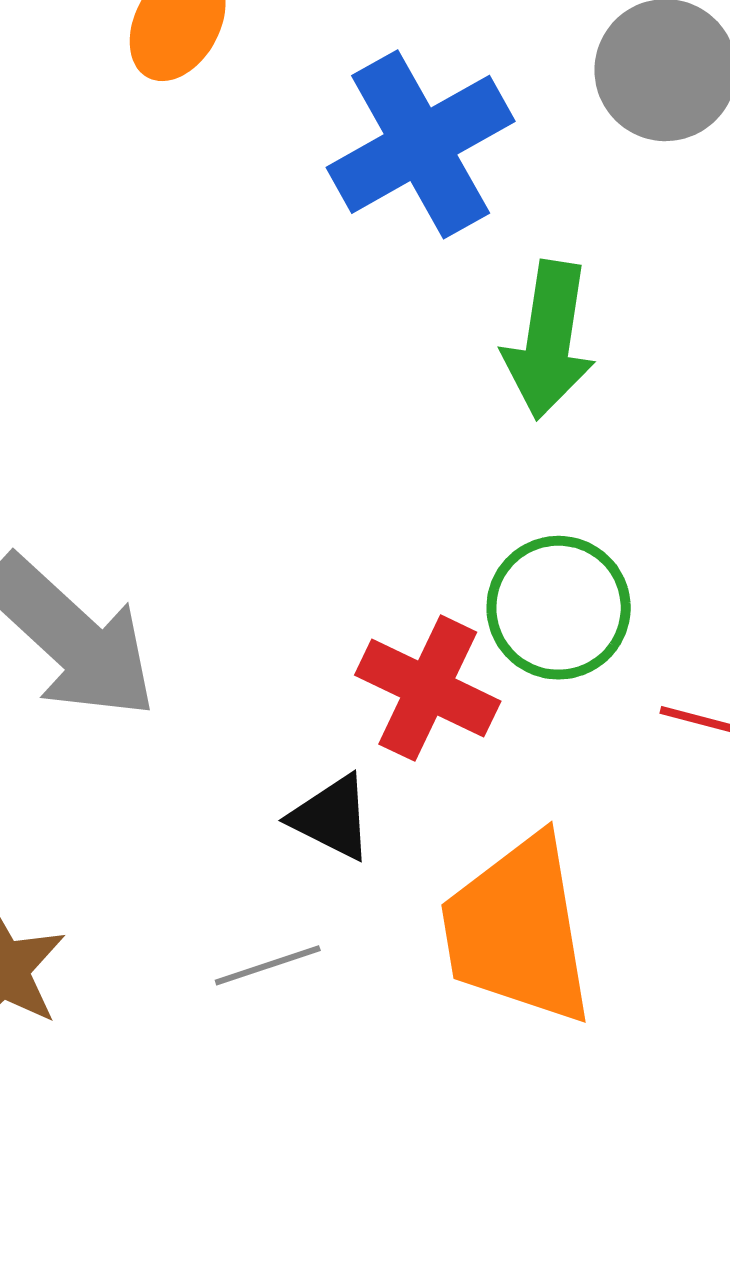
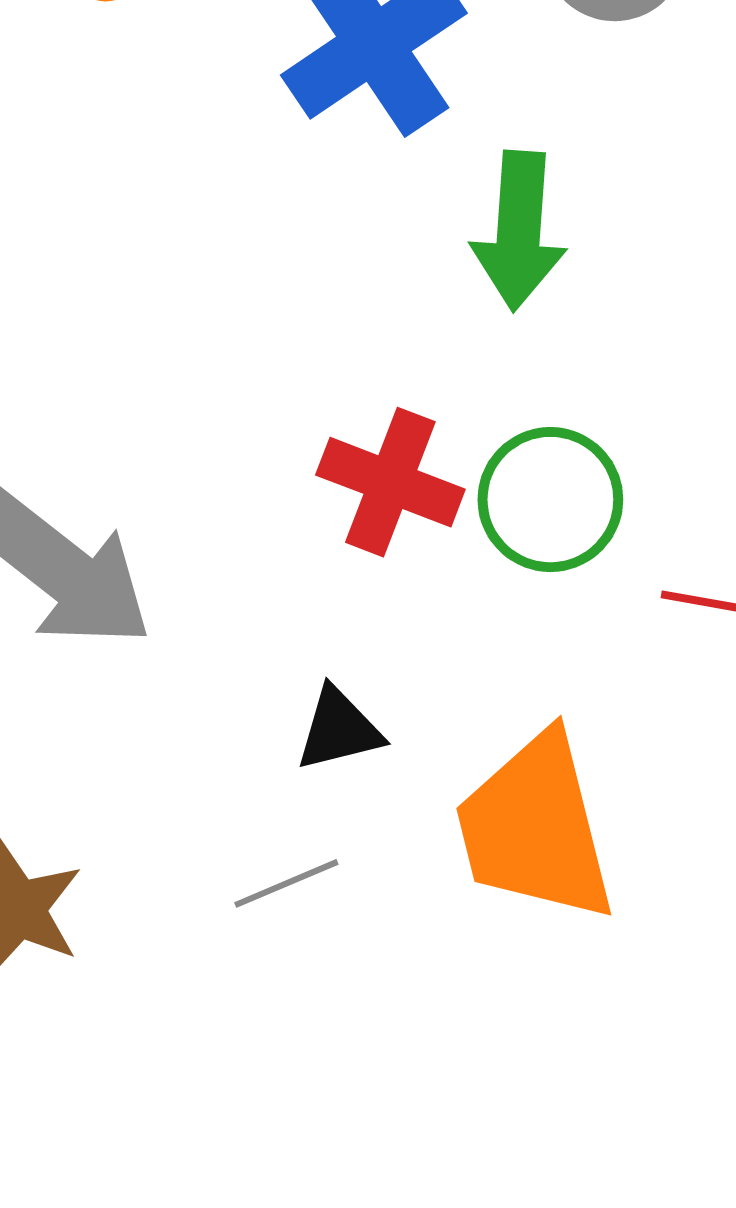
red cross: (428, 688) -> (390, 482), moved
black triangle: (332, 818) -> (339, 729), turned -36

